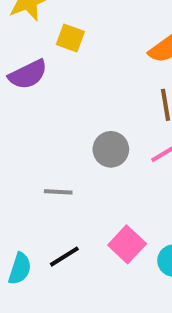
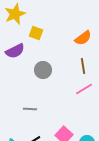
gray circle: (111, 149) -> (43, 70), moved

